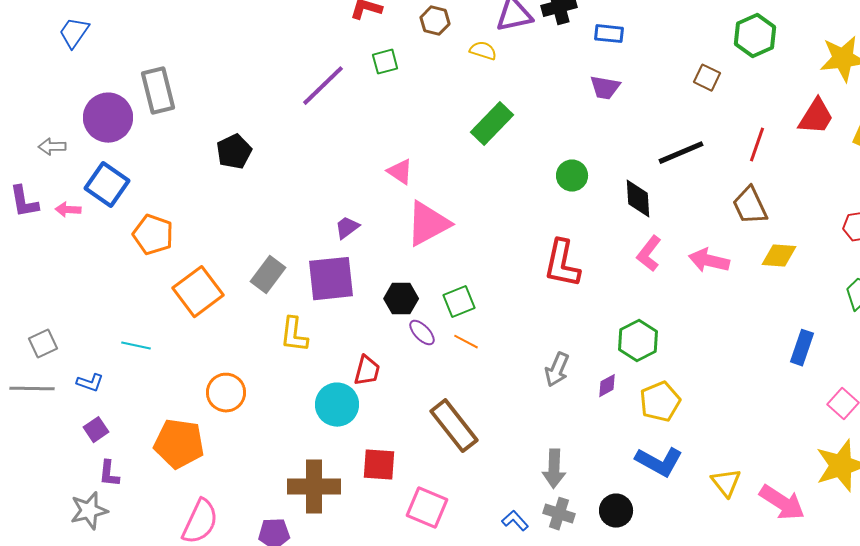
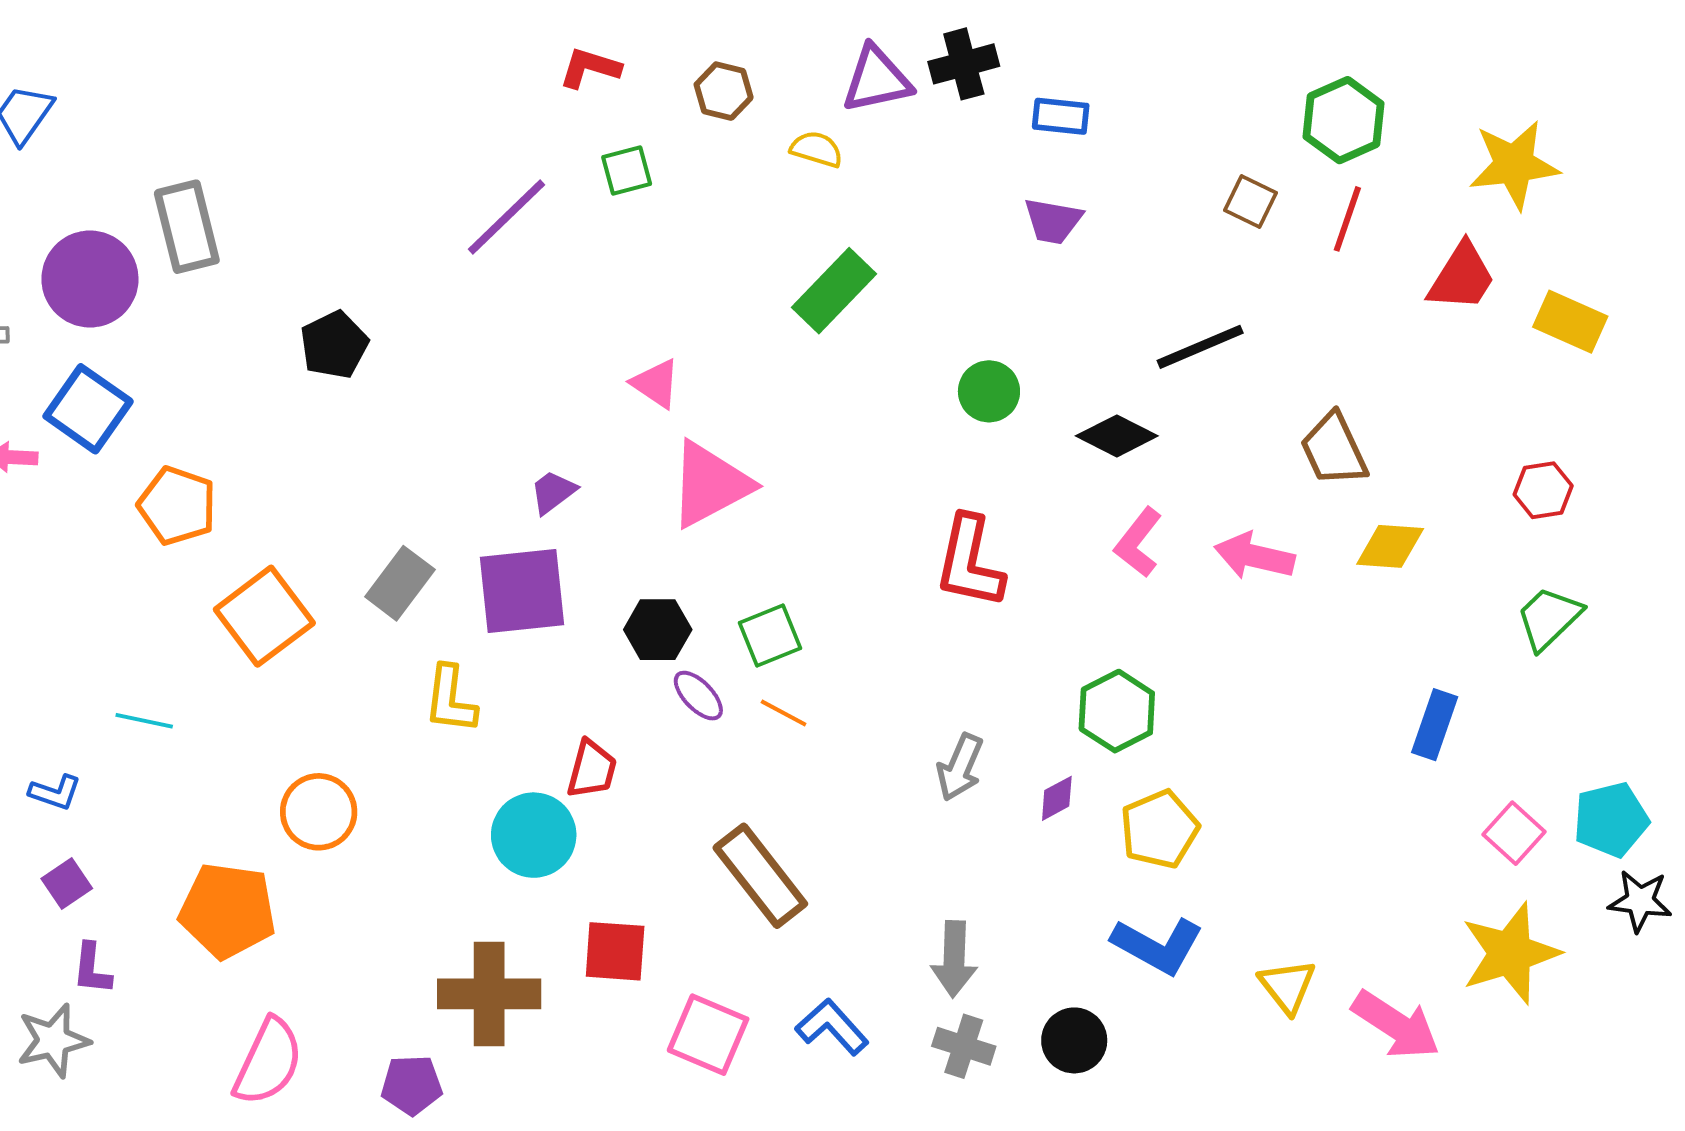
red line: (757, 145) -> (1347, 219), moved
black diamond: (638, 199) -> (1117, 436), turned -60
blue L-shape: (515, 521) -> (832, 1027), moved, size x1.4

